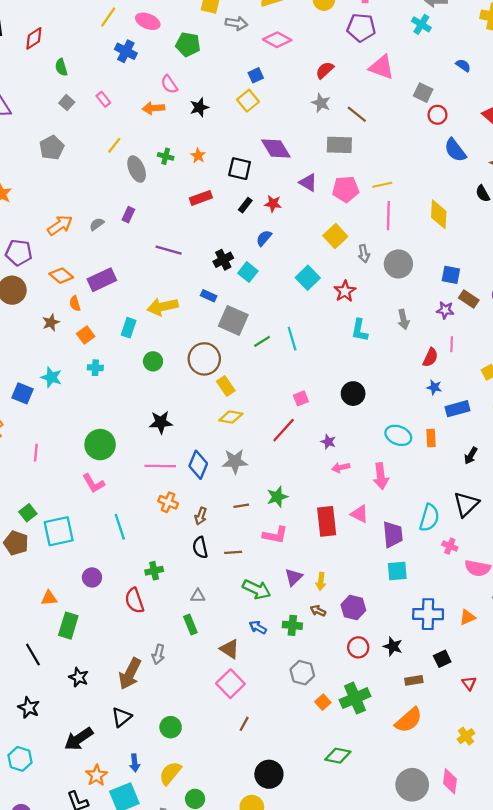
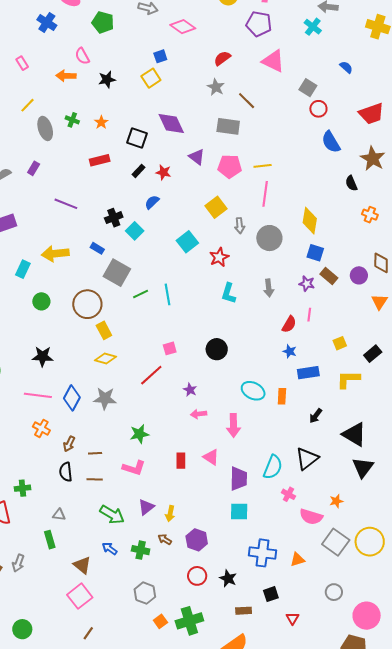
yellow diamond: (439, 214) -> (310, 221), moved
brown line: (241, 506) -> (95, 453), moved
red rectangle: (327, 521) -> (181, 461), size x0.6

